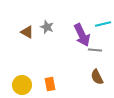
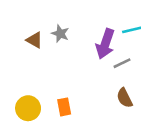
purple arrow: (82, 35) -> (105, 44), turned 45
gray line: (95, 50) -> (122, 63), turned -32

